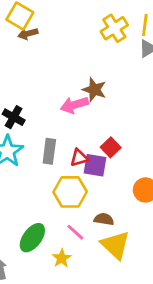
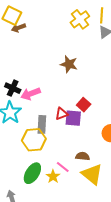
pink arrow: (74, 105) -> (31, 94), moved
gray rectangle: (49, 151) -> (42, 124), moved
yellow hexagon: (70, 192) -> (34, 140), moved
yellow star: (62, 258) -> (53, 176), moved

